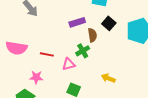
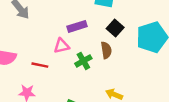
brown semicircle: (92, 35) -> (106, 50), moved
pink triangle: (69, 64) -> (62, 46), moved

